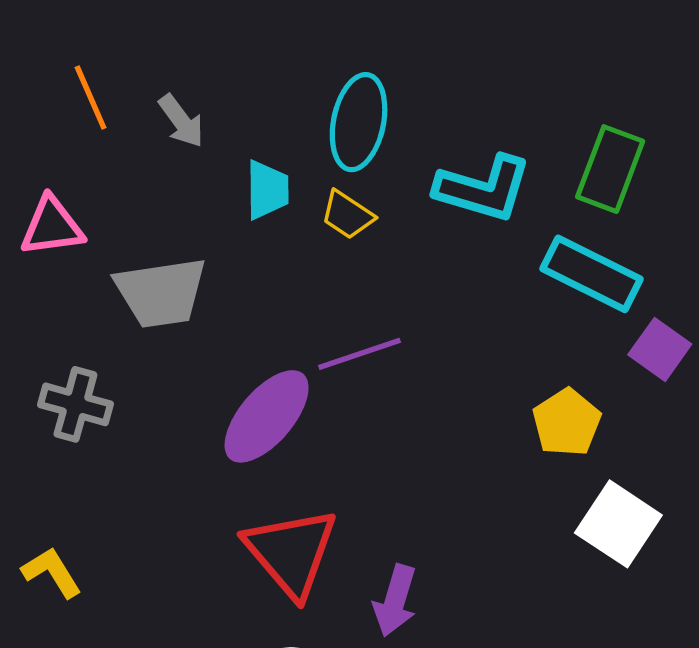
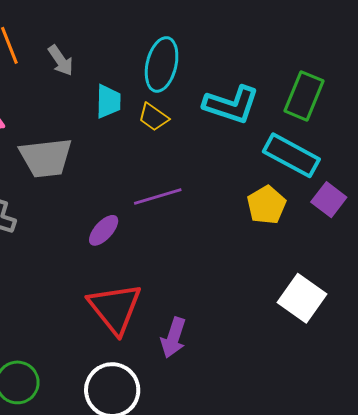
purple ellipse: (267, 416) -> (104, 230), size x0.6
yellow pentagon: (567, 423) -> (266, 205), moved

